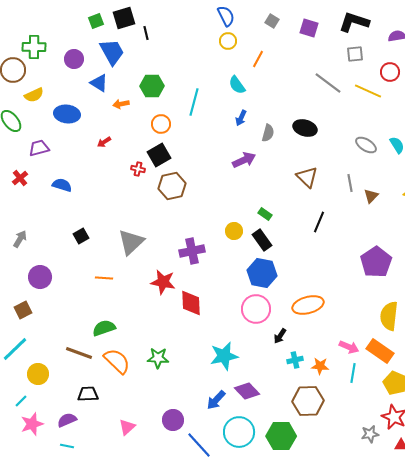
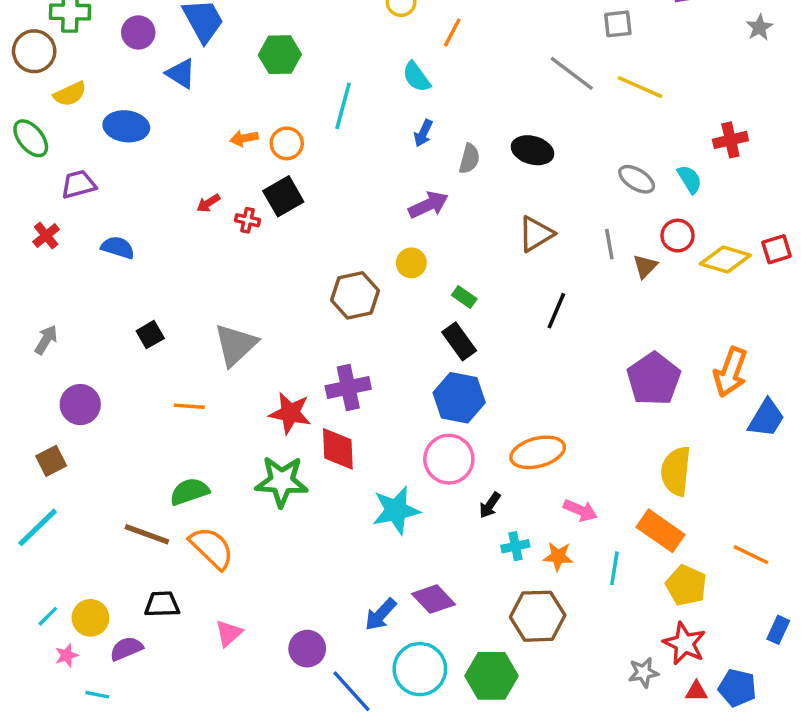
red circle: (390, 72) -> (678, 236), moved
green hexagon: (152, 86) -> (280, 55), moved
orange arrow: (121, 104) -> (244, 138), moved
red arrow: (104, 142) -> (208, 203), moved
brown triangle: (307, 177) -> (536, 234), turned 45
brown hexagon: (172, 186) -> (355, 295), moved
yellow circle: (234, 231) -> (411, 263), moved
purple cross: (192, 251) -> (348, 387), moved
pink arrow: (349, 347) -> (580, 510), moved
cyan star: (224, 356) -> (396, 510), moved
green star: (158, 358) -> (282, 481), moved, size x1.4
yellow circle: (38, 374) -> (90, 618), moved
pink star: (32, 424) -> (67, 655), size x0.6
pink triangle: (127, 427) -> (229, 633), moved
cyan line: (67, 446) -> (97, 695), moved

